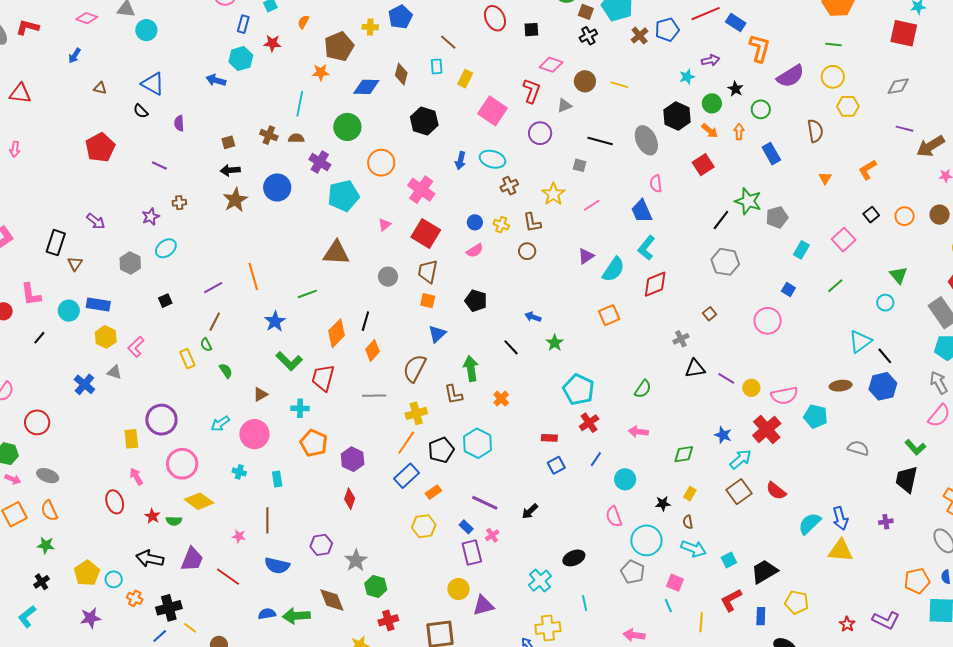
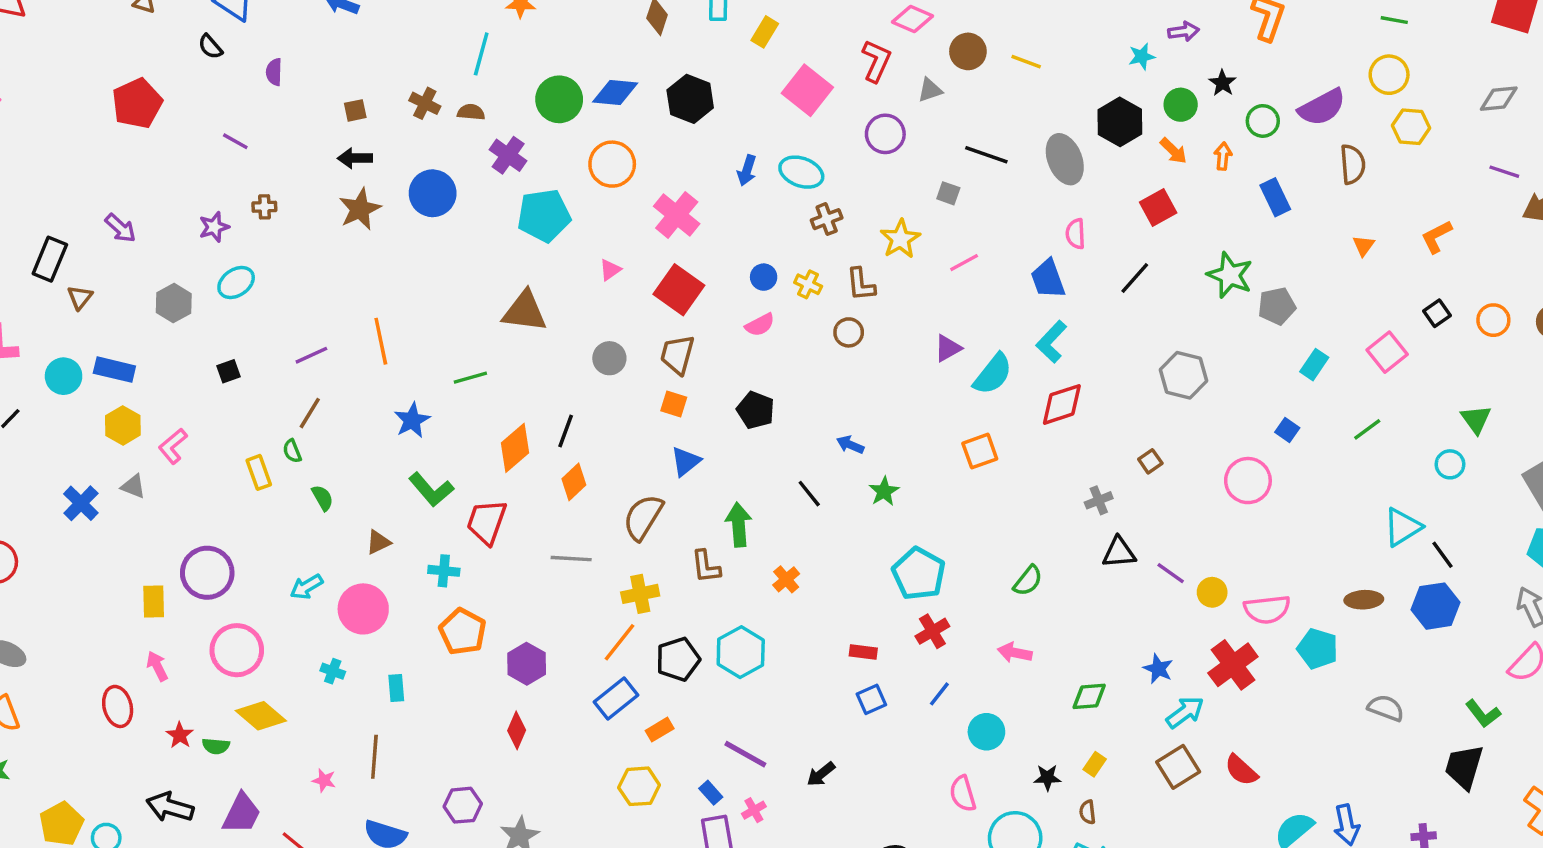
purple semicircle: (791, 76) -> (1322, 107), moved
blue diamond: (366, 87) -> (615, 93), moved
black line: (721, 220) -> (1135, 278), moved

